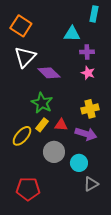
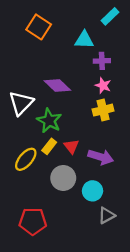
cyan rectangle: (94, 14) -> (110, 16), turned 35
orange square: (21, 26) -> (39, 27), moved
white triangle: (25, 57) -> (21, 103), moved
yellow cross: (90, 109) -> (103, 110), moved
red triangle: (61, 125) -> (71, 146), turned 48

